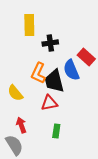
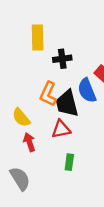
red arrow: (21, 125) -> (29, 142), moved

